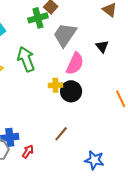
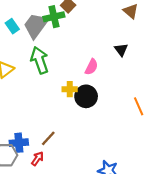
gray trapezoid: (65, 35) -> (36, 25), moved
pink semicircle: (75, 64) -> (91, 67), size x0.7
brown line: (61, 134) -> (48, 138), moved

